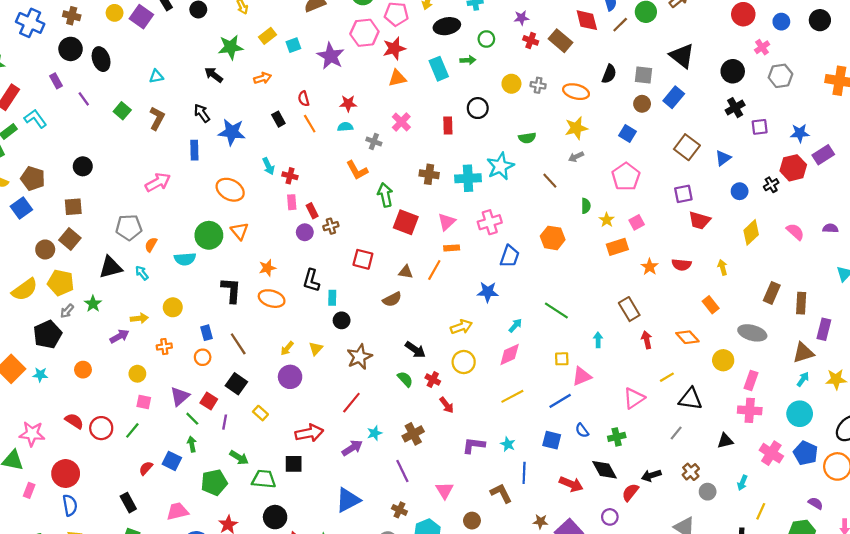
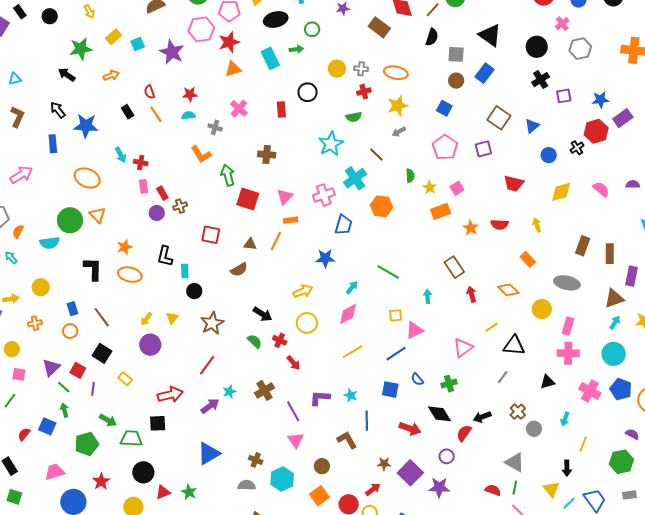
red cross: (531, 40) -> (364, 92), moved, turned -32
black semicircle: (609, 74) -> (432, 37), moved
cyan cross: (468, 178) -> (355, 178), moved, turned -30
purple square: (683, 194) -> (483, 149), moved
yellow diamond: (751, 232) -> (561, 192), turned 30
purple line: (402, 471) -> (293, 411), moved

